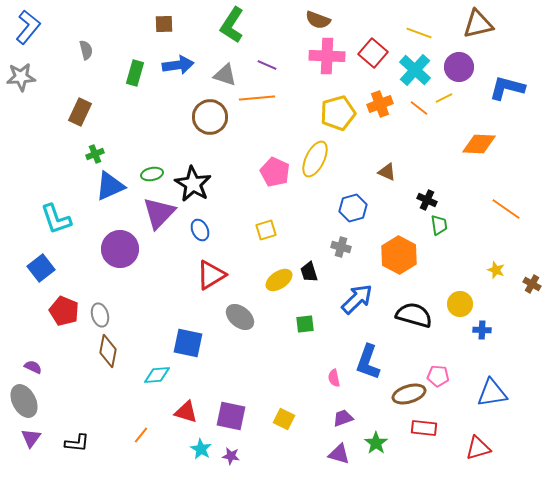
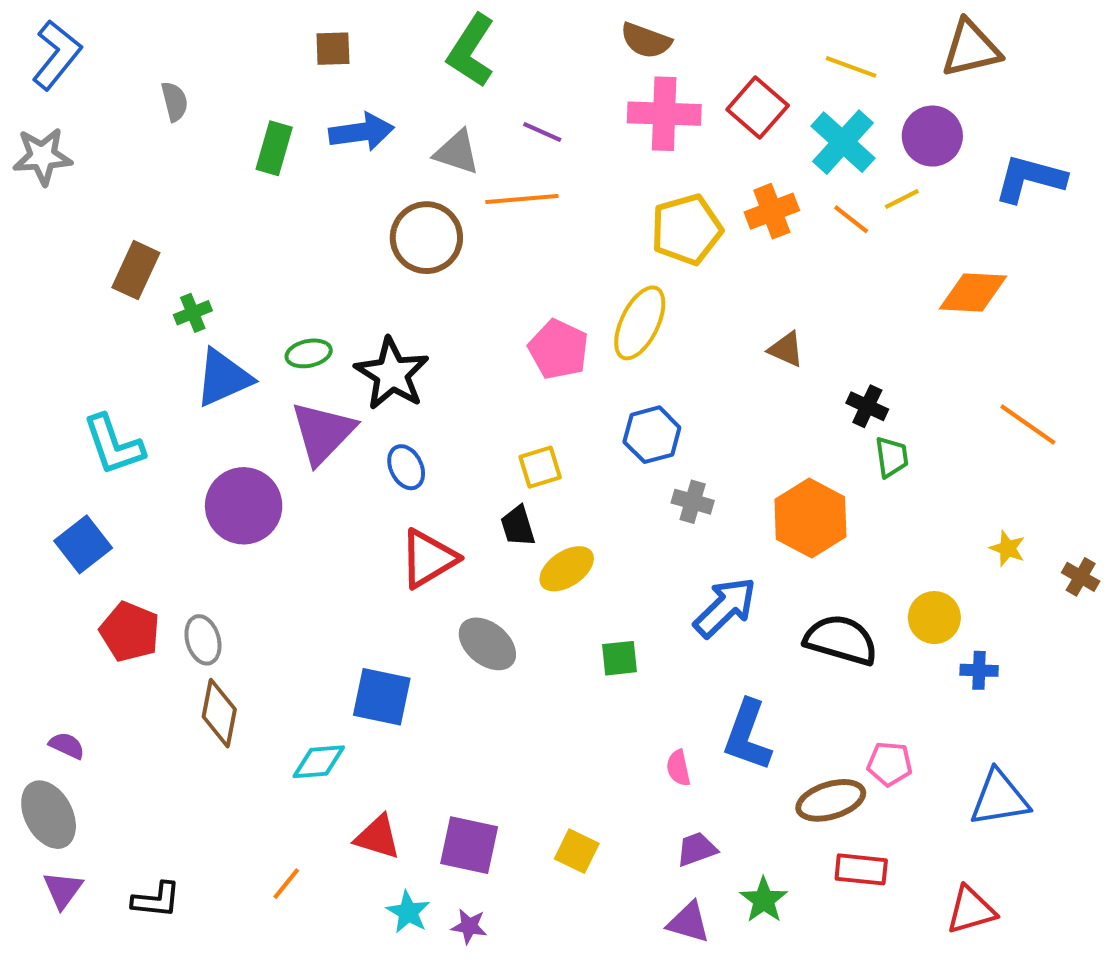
brown rectangle: (80, 112) -> (136, 270), moved
blue hexagon: (353, 208) -> (652, 435), moved
black trapezoid: (309, 272) -> (518, 526), moved

